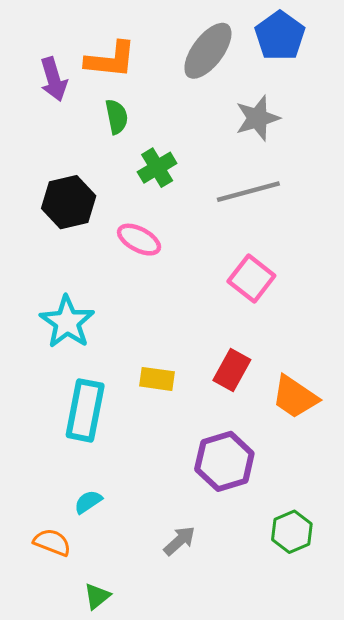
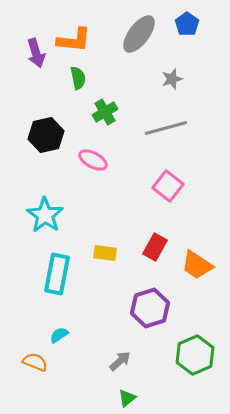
blue pentagon: (280, 36) -> (187, 24), size x0.7
gray star: (257, 118) -> (172, 79), size x0.7
green hexagon: (292, 532) -> (195, 355), size x1.4
green triangle: (97, 596) -> (127, 398), moved

